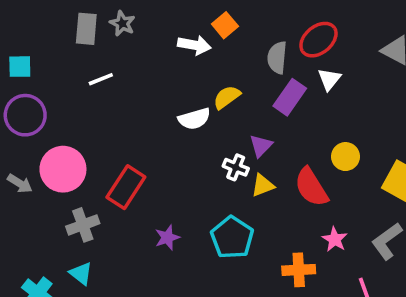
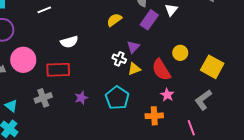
white semicircle: (194, 119) -> (69, 42), moved
red rectangle: (126, 187) -> (58, 70), turned 55
gray cross: (83, 225) -> (43, 98), moved
pink star: (335, 239) -> (167, 95), moved
cyan triangle: (81, 273) -> (11, 106), moved

